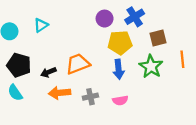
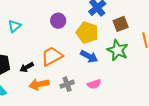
purple circle: (105, 19) -> (58, 21), moved
yellow pentagon: (120, 43) -> (87, 32), turned 30
blue arrow: (119, 69) -> (89, 56), turned -48

